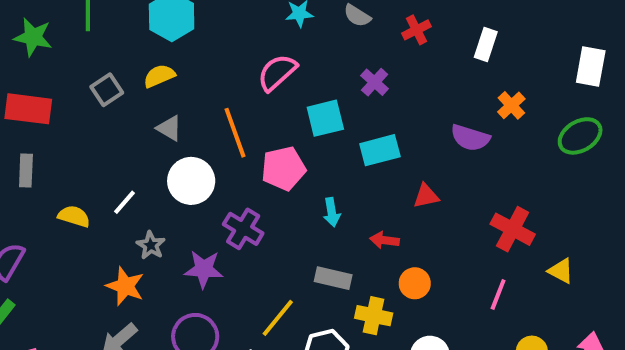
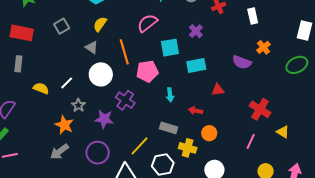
white rectangle: (486, 45) -> (253, 16), turned -35
yellow semicircle: (159, 76) -> (100, 24), moved, turned -35

